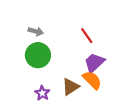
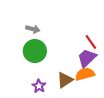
red line: (87, 36) -> (91, 42), moved
orange semicircle: (92, 80) -> (85, 74), turned -60

